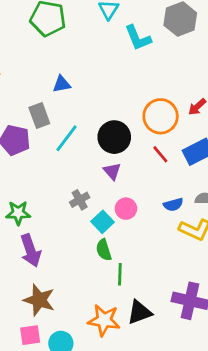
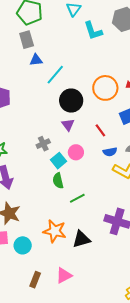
gray rectangle: (39, 115) -> (27, 40), moved
cyan line: (67, 138) -> (55, 75), moved
red line: (160, 154) -> (100, 130), moved
green line: (120, 274) -> (77, 198), moved, turned 56
black triangle: (139, 312) -> (81, 239), moved

